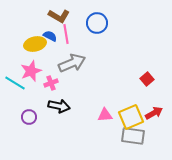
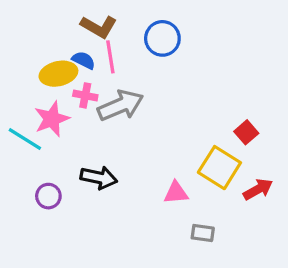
pink cross: (51, 83) -> (85, 95), moved, turned 32
yellow square: (131, 117) -> (219, 168), moved, turned -35
gray rectangle: (133, 136) -> (203, 233), moved, size x0.6

